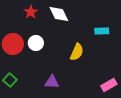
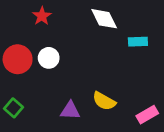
white diamond: (59, 14) -> (104, 19), moved
yellow semicircle: (77, 52) -> (104, 101), moved, turned 96

